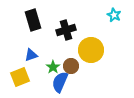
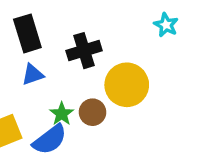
blue triangle: (31, 55) -> (33, 75), moved
blue semicircle: (60, 82) -> (50, 140), moved, turned -150

